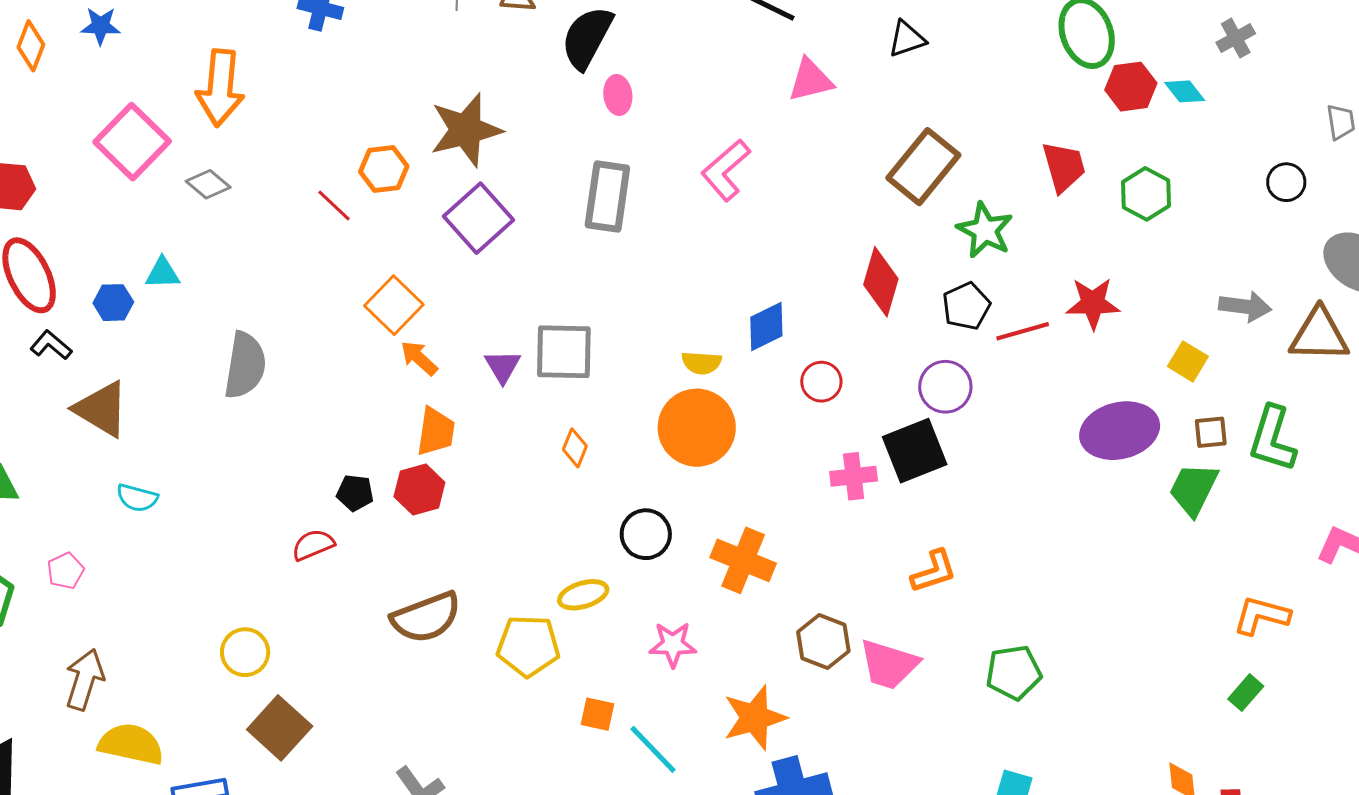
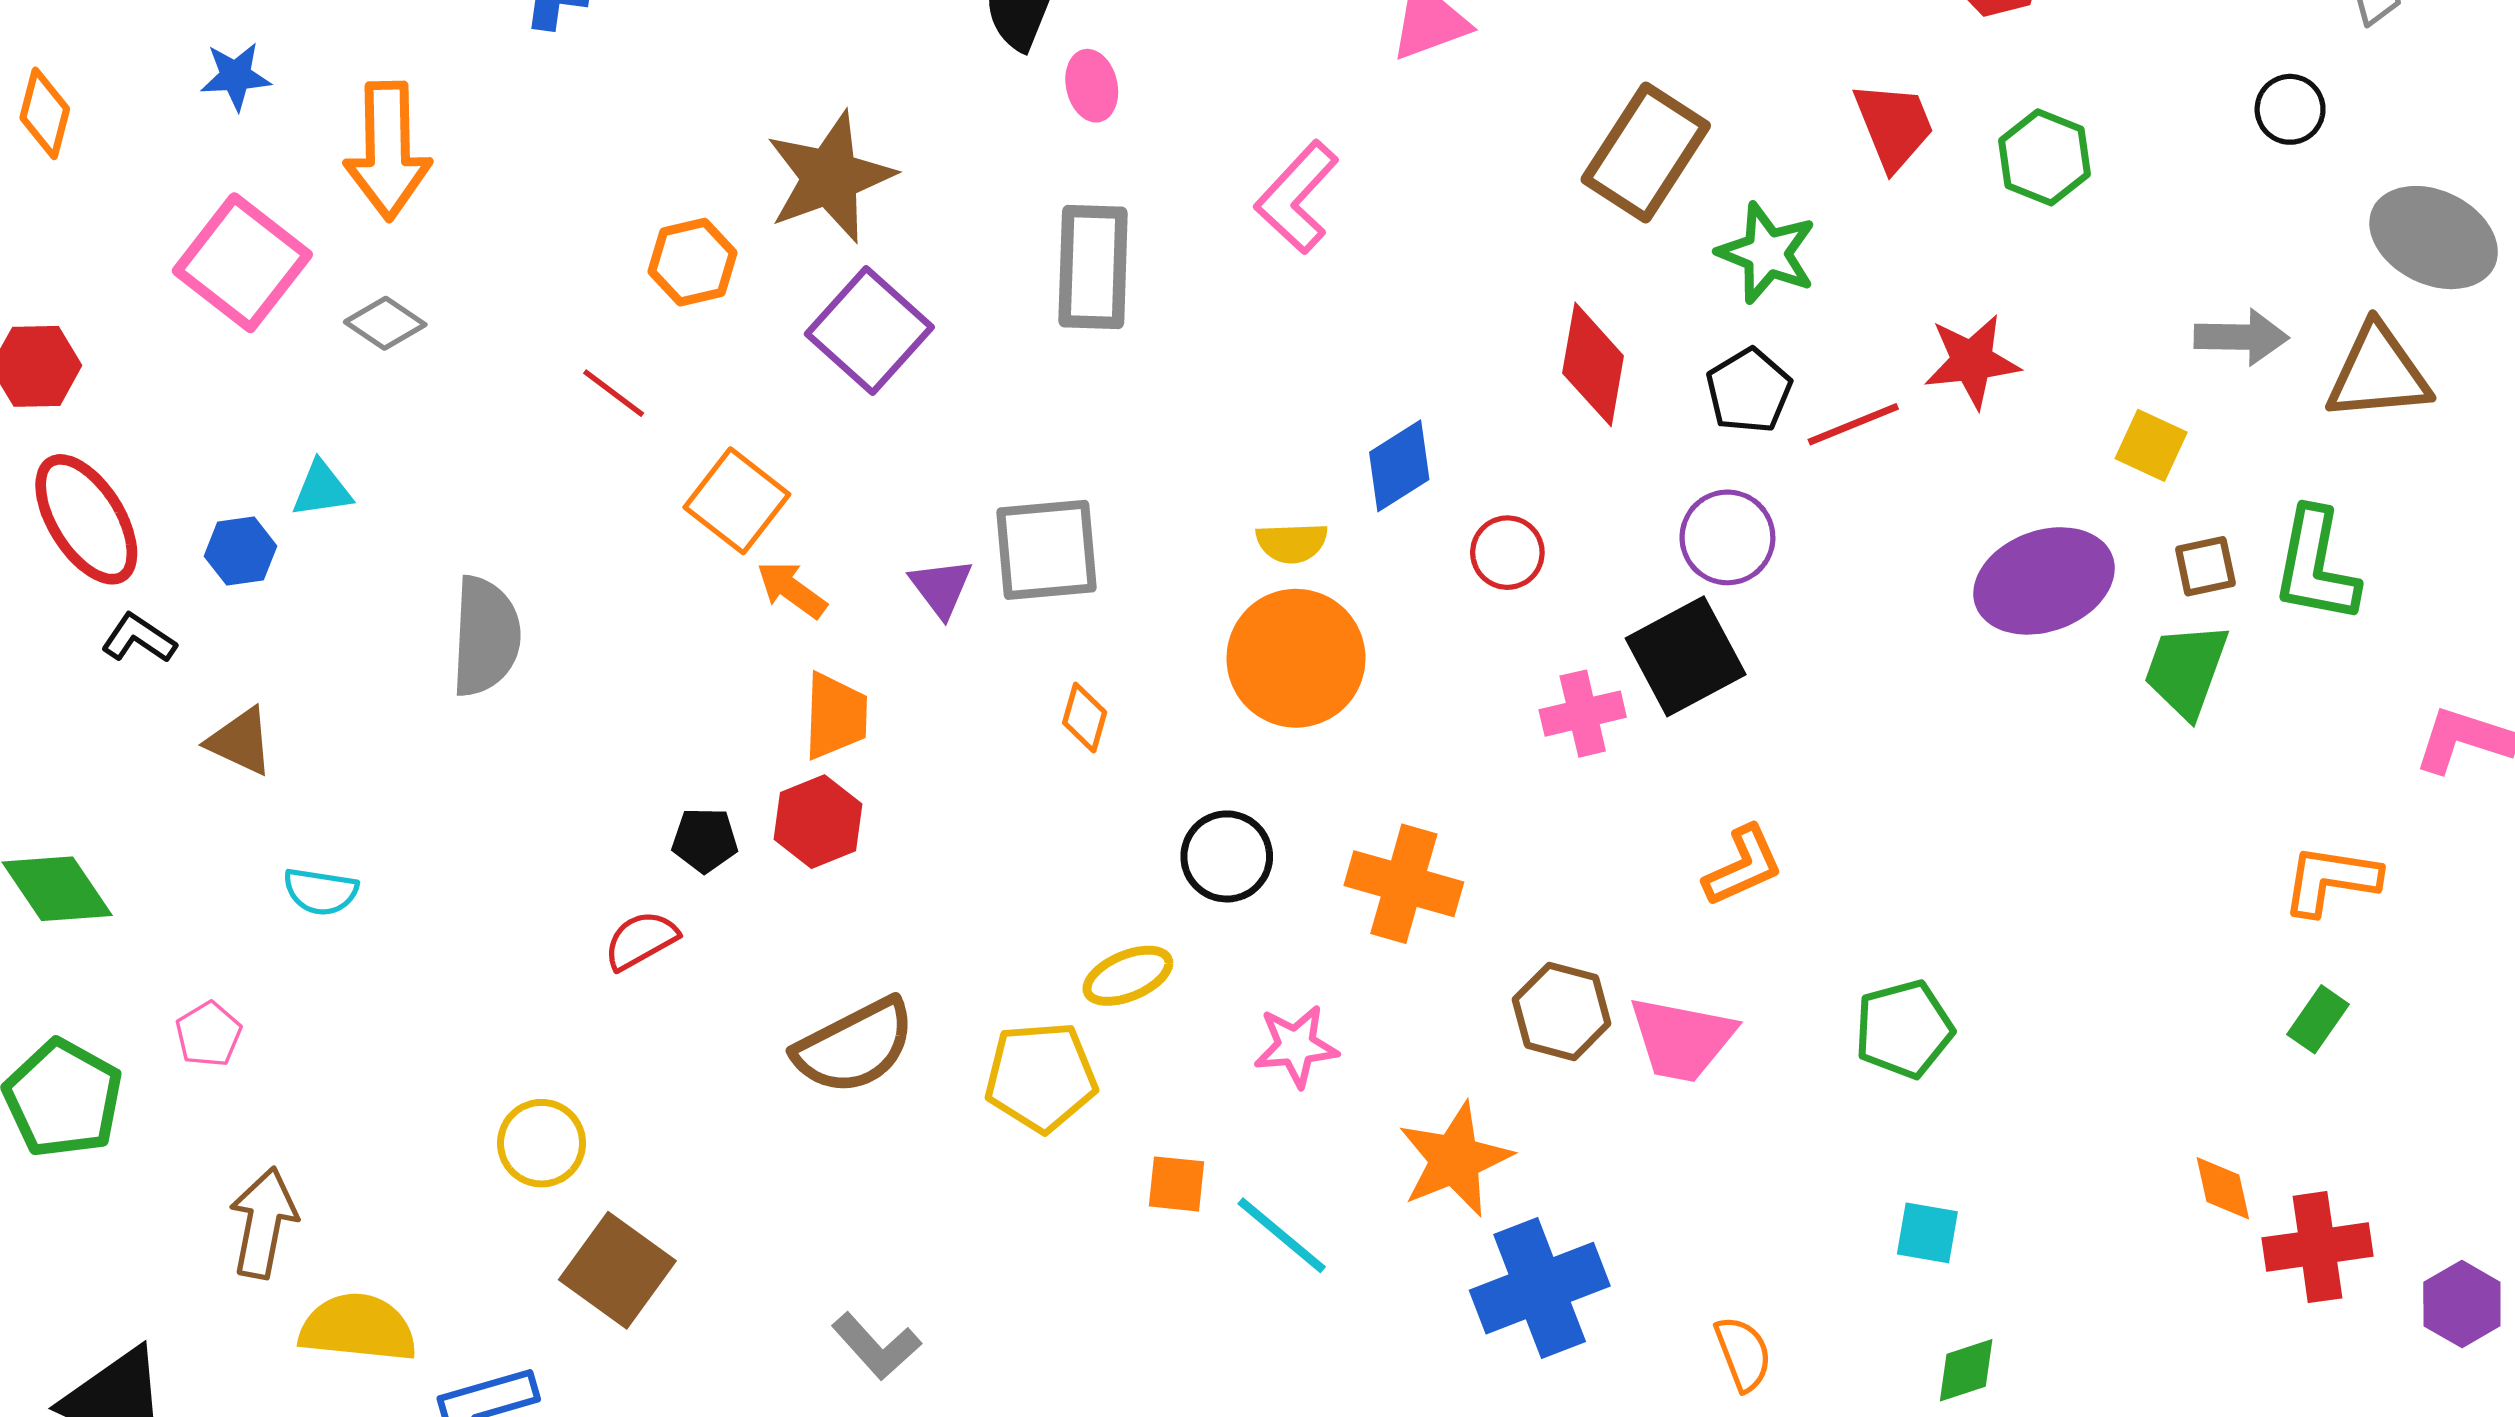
blue star: (101, 26) -> (236, 76), moved
red line: (334, 205) -> (614, 393), moved
brown triangle: (101, 409) -> (240, 741), size x0.7

